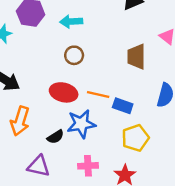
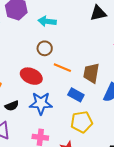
brown trapezoid: (136, 57) -> (91, 73), moved
orange line: (98, 94) -> (62, 68), moved
black semicircle: (55, 137) -> (12, 106), moved

